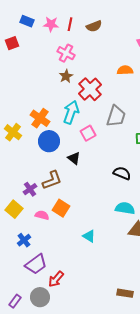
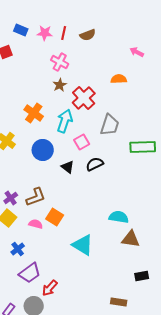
orange cross: (40, 118) -> (34, 113), moved
black semicircle: (122, 173) -> (95, 164), moved, turned -48
brown L-shape: (52, 180) -> (36, 197), moved
purple cross: (30, 189) -> (11, 198), moved
cyan triangle: (89, 236) -> (83, 245), size x1.6

